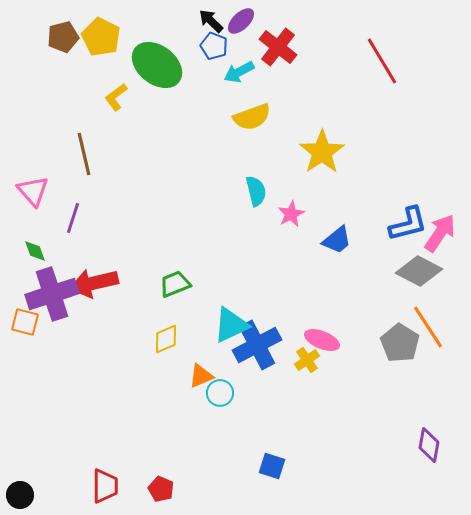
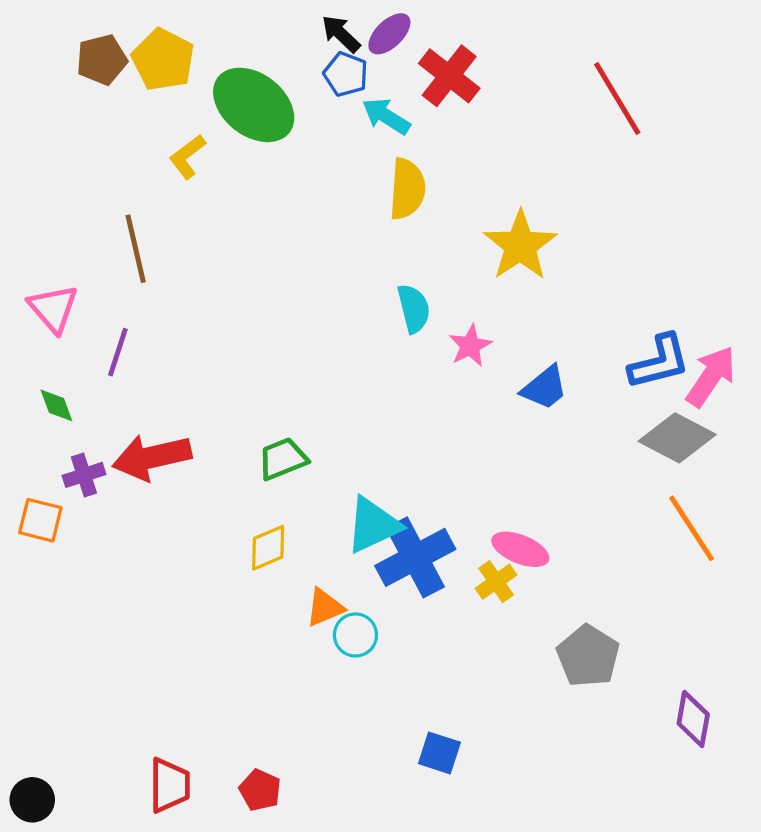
cyan arrow: (239, 72) -> (386, 116), turned 60
yellow semicircle: (252, 117) -> (407, 189), turned -66
purple cross: (52, 294) -> (84, 475), size x0.5
gray pentagon: (400, 343) -> (588, 656), moved

